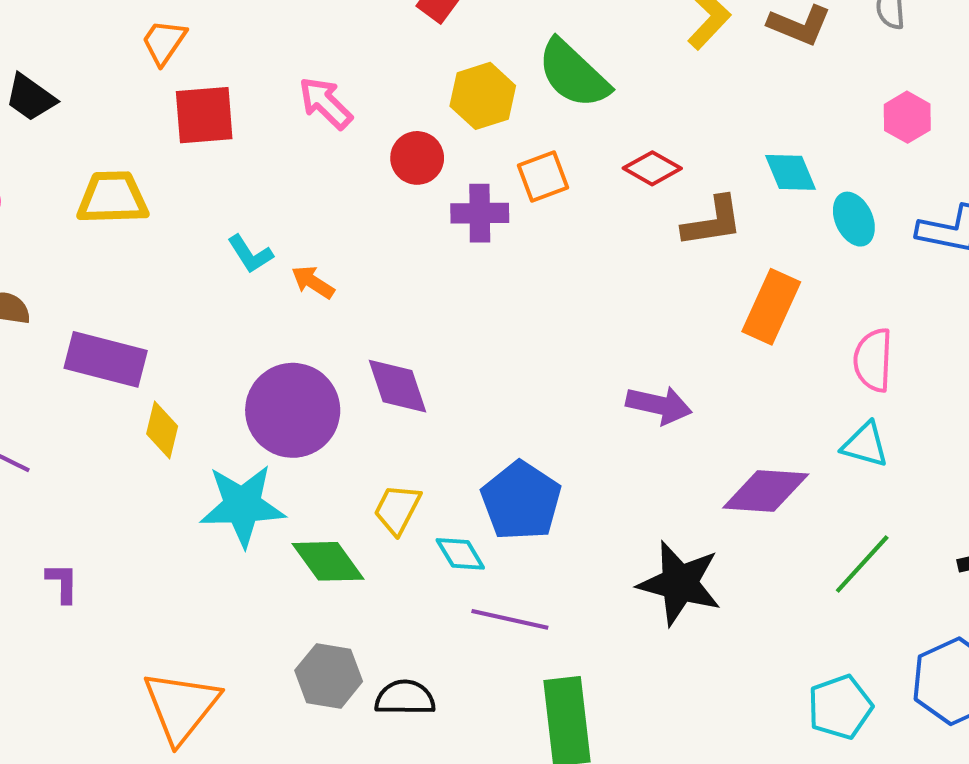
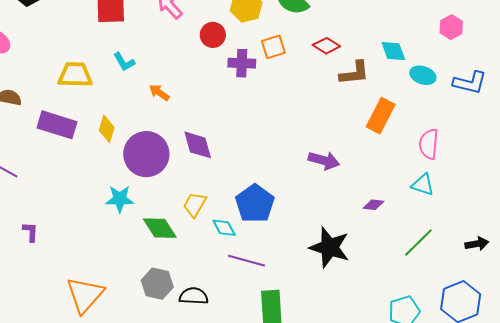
yellow trapezoid: (112, 198) -> (75, 75), moved
cyan ellipse: (854, 219) -> (423, 75), turned -50
cyan L-shape: (250, 254) -> (124, 62), moved
yellow diamond: (162, 430) -> (107, 129), moved
purple diamond: (766, 491) -> (373, 205), size x0.5
cyan star: (242, 506) -> (120, 199), size x0.7

